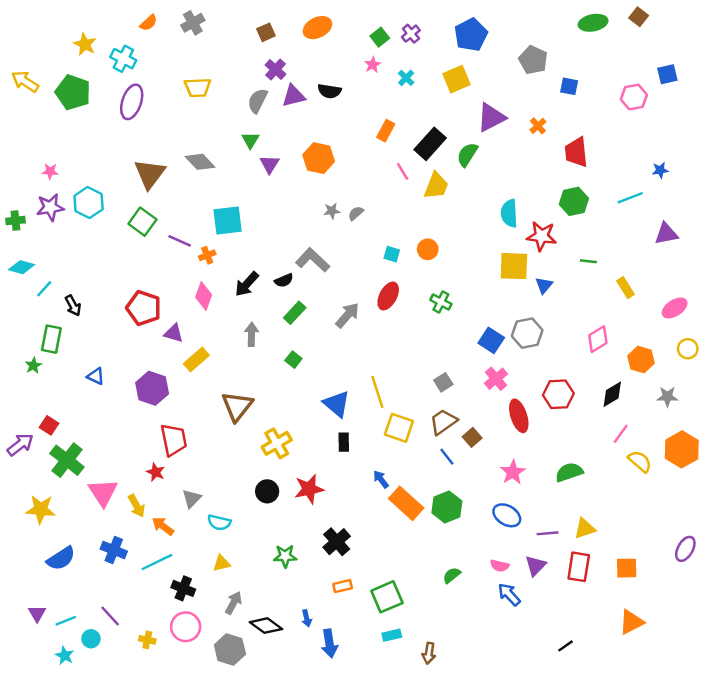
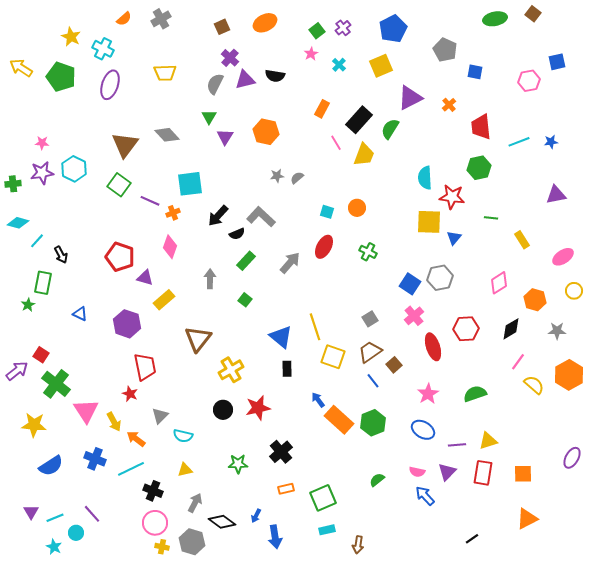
cyan line: (630, 198) -> (519, 142), moved
black arrow: (247, 284) -> (218, 216), moved
blue arrow: (307, 618) -> (256, 516), turned 40
yellow cross: (147, 640) -> (162, 547), moved

